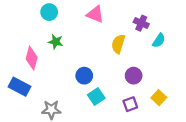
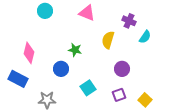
green star: (56, 42) -> (75, 50), moved
blue circle: (84, 76) -> (61, 69), moved
yellow square: (159, 98) -> (145, 100), moved

